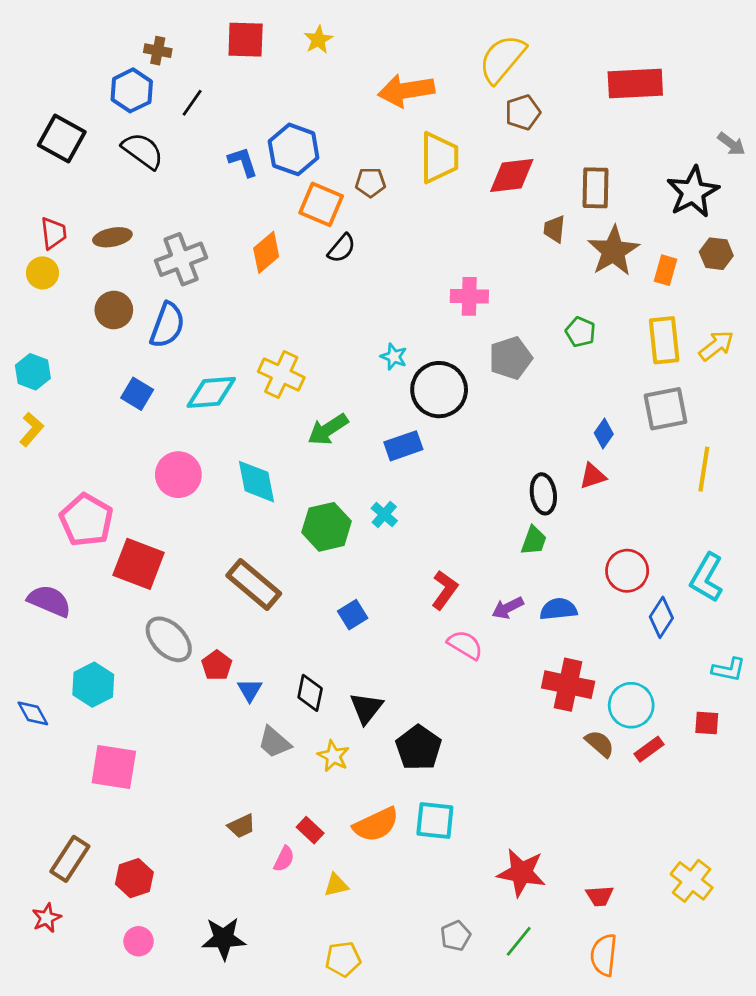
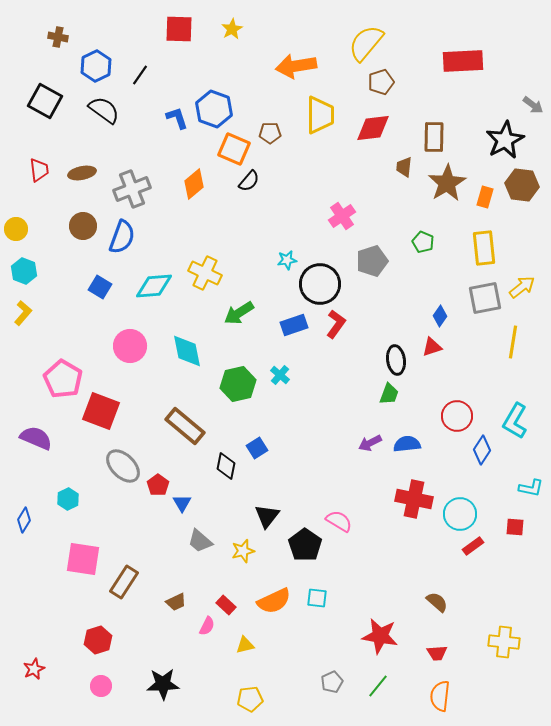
brown cross: (158, 51) -> (58, 37), moved
brown hexagon: (716, 254) -> (522, 185), size x1.4
yellow circle: (42, 273) -> (16, 229), moved
pink cross: (469, 296) -> (342, 216), turned -36
yellow arrow: (716, 346) -> (522, 287), moved
cyan star: (394, 357) -> (287, 260), turned -30
red L-shape: (445, 590) -> (336, 324), moved
pink semicircle: (465, 645) -> (339, 521), moved
cyan hexagon: (93, 685) -> (68, 499), size x0.7
black diamond: (310, 693) -> (226, 466), moved
blue diamond: (33, 713) -> (24, 520), turned 60
brown semicircle: (600, 744) -> (437, 602), moved
yellow star: (333, 756) -> (243, 551), turned 30
cyan square: (435, 820) -> (317, 598), size x0.7
brown rectangle: (70, 859) -> (124, 582), moved
yellow cross: (692, 881) -> (504, 642), turned -32

